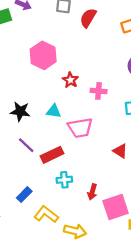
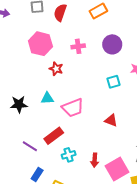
pink hexagon: (43, 55) -> (40, 44), moved
pink cross: (99, 91) -> (78, 46), moved
purple line: (26, 145) -> (30, 146), moved

